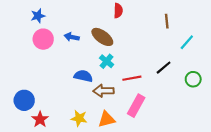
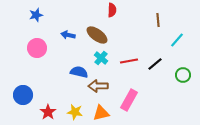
pink circle: (43, 39) -> (37, 48), moved
red line: (132, 78) -> (129, 61), moved
red star: (40, 119) -> (48, 112), moved

